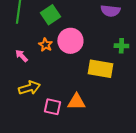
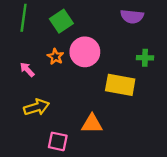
pink square: (52, 107) -> (58, 141), moved

